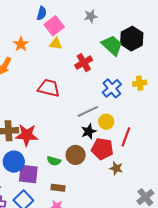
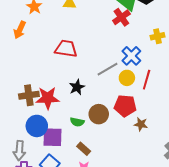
red cross: (84, 63) -> (121, 17), moved
blue cross: (112, 88) -> (131, 56), moved
black star: (89, 131) -> (77, 87), moved
red line: (126, 137) -> (147, 80), moved
brown rectangle: (58, 188) -> (84, 149), turned 40

